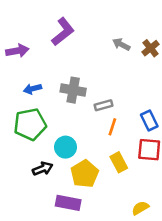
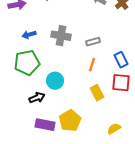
gray rectangle: (104, 105) -> (93, 42), moved
yellow pentagon: (85, 174) -> (70, 121), moved
purple rectangle: (68, 203) -> (45, 125), moved

